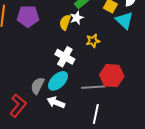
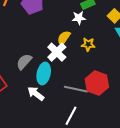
yellow semicircle: (65, 22) -> (64, 38), moved
cyan ellipse: (58, 81) -> (44, 73), turned -50
gray semicircle: (37, 86) -> (24, 62), moved

